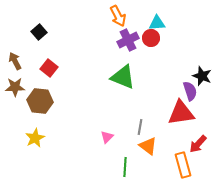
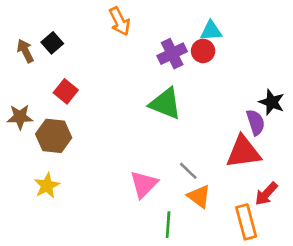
orange arrow: (118, 16) -> (120, 21), moved
brown arrow: (15, 61) -> (25, 51), moved
gray line: (140, 127) -> (188, 171), turned -56
pink triangle: (107, 137) -> (144, 184), size x1.6

